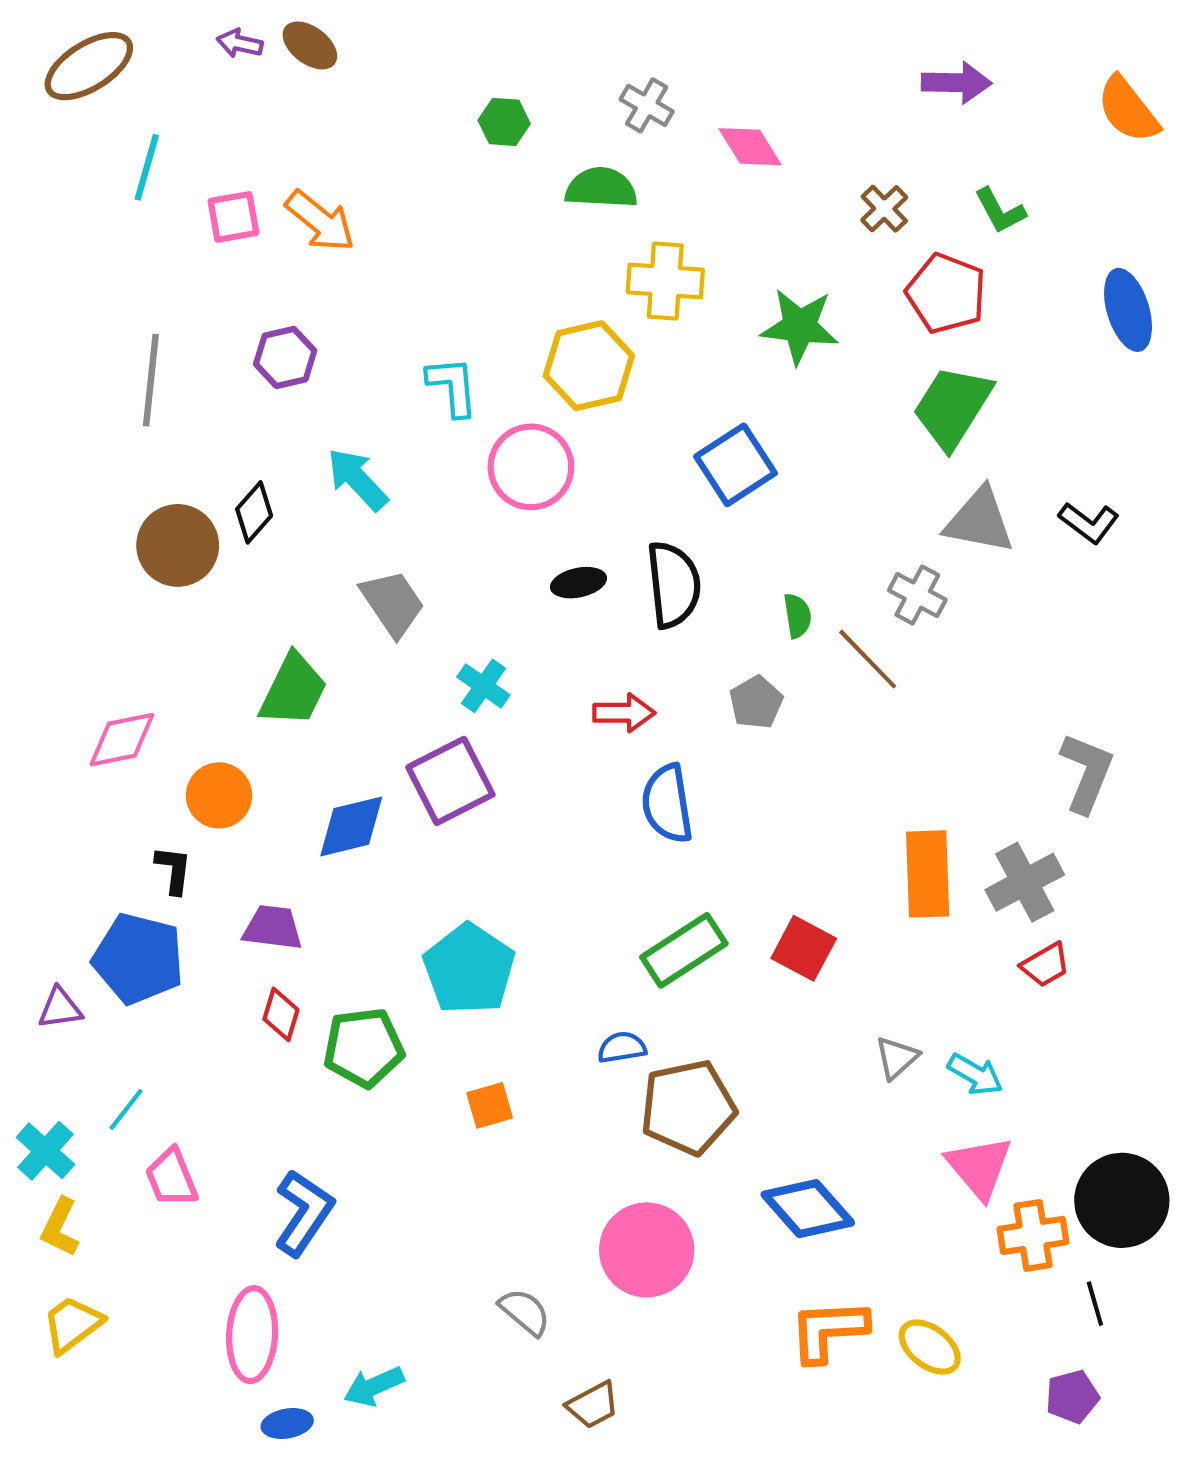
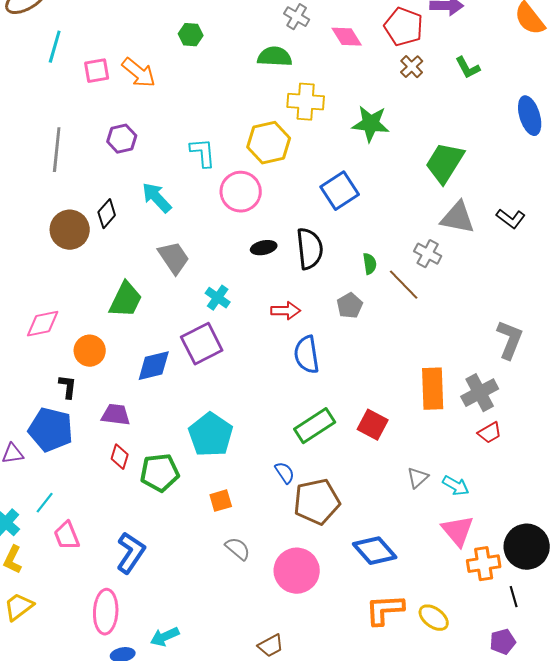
green hexagon: (504, 122) -> (191, 35), moved
red pentagon: (946, 293) -> (404, 27), moved
blue semicircle: (622, 1047) -> (285, 473), turned 65
gray semicircle: (525, 1312) -> (238, 549), moved

